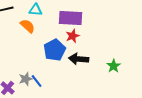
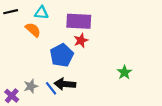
black arrow: (79, 59) -> (65, 84), moved
blue line: (37, 81) -> (51, 88), moved

